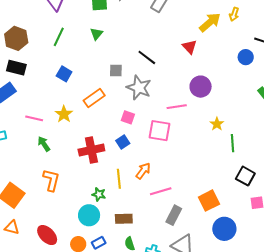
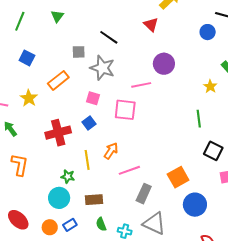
yellow star: (217, 124) -> (210, 86), moved

